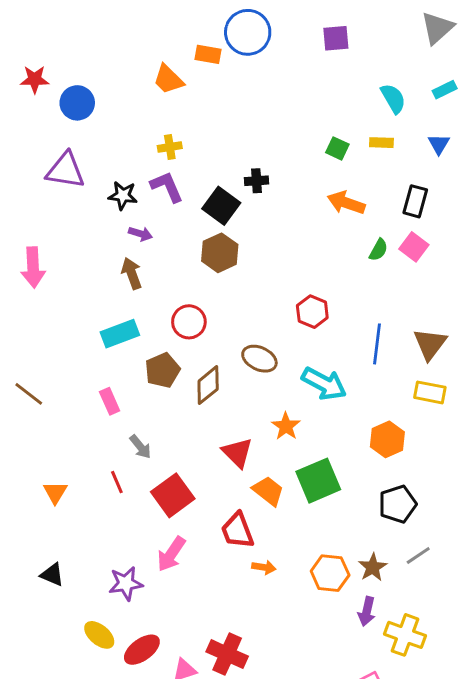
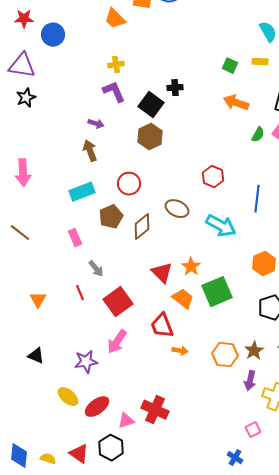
purple triangle: (65, 170) -> (22, 66), moved
black star: (123, 195) -> (26, 98), moved, turned -30
pink arrow: (33, 267) -> (23, 173), moved
orange star: (286, 426) -> (191, 267), moved

